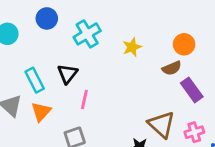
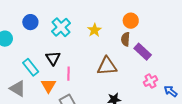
brown semicircle: (172, 68) -> (125, 39), turned 128
orange triangle: (41, 112) -> (48, 86), moved
brown triangle: (161, 124) -> (107, 66), moved, turned -35

